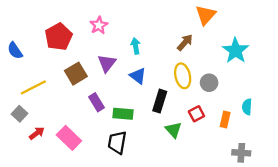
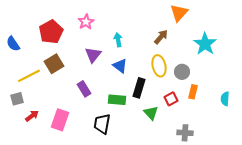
brown square: (76, 74) -> (54, 64), moved
cyan semicircle: (247, 107) -> (225, 99), moved
gray square: (20, 114) -> (17, 99), turned 32
green rectangle: (123, 114) -> (117, 100), moved
orange rectangle: (225, 119) -> (193, 92), moved
pink rectangle: (69, 138) -> (60, 120), turned 65
gray cross: (241, 153) -> (185, 133), moved

